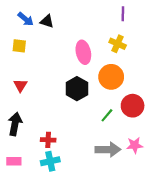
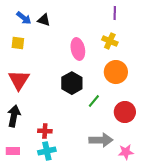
orange circle: (111, 77) -> (116, 72), moved
red triangle: (20, 85) -> (19, 80), size x1.6
red circle: (133, 106) -> (125, 112), moved
green line: (107, 115) -> (94, 101), moved
pink star: (135, 145) -> (126, 152), moved

